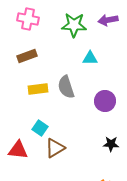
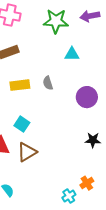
gray semicircle: (66, 87) -> (48, 83), size x0.6
brown triangle: (55, 148) -> (27, 152), moved

